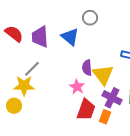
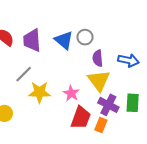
gray circle: (90, 18) -> (85, 37), moved
purple semicircle: (87, 68) -> (98, 58), moved
yellow star: (24, 86) -> (39, 92), moved

